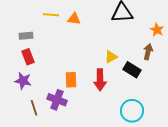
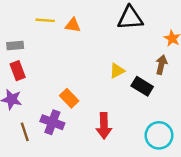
orange rectangle: (71, 80) -> (69, 98), turned -42
red arrow: (100, 80) -> (104, 126), moved
cyan circle: (132, 111) -> (159, 135), moved

